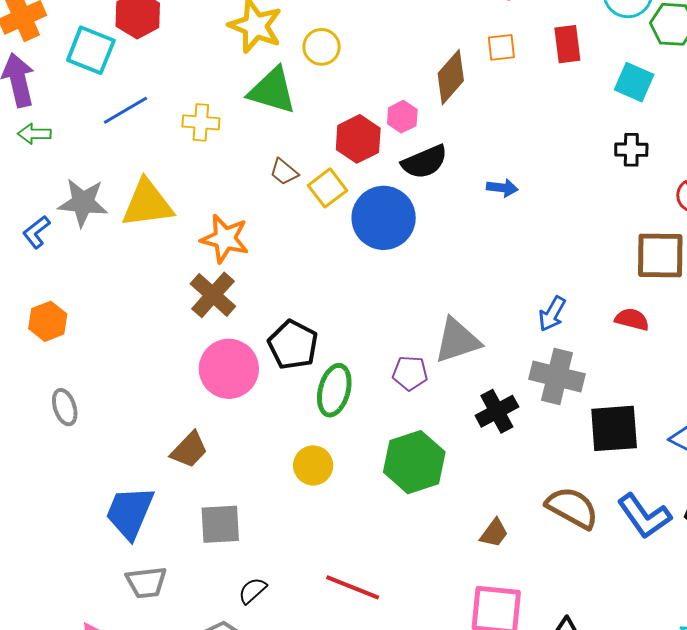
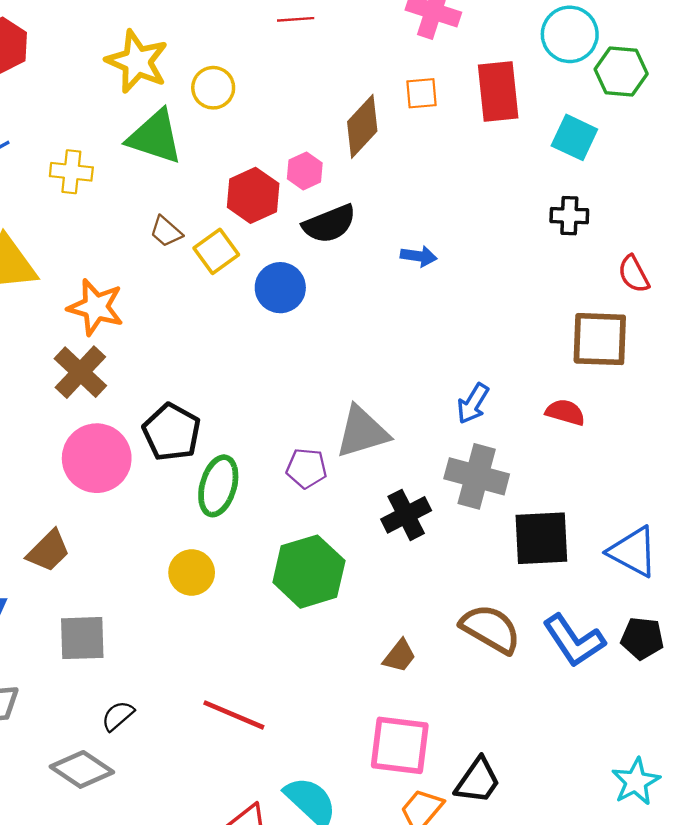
red rectangle: (567, 44) -> (498, 92), size x1.4
blue circle: (384, 218) -> (280, 288), size x0.7

